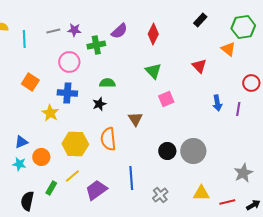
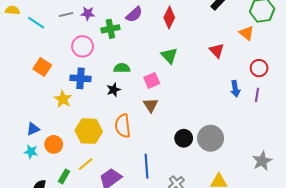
cyan line: (24, 39) -> (36, 23), turned -54
red circle: (251, 83) -> (259, 68), moved
pink square: (166, 99) -> (152, 80), moved

